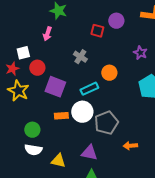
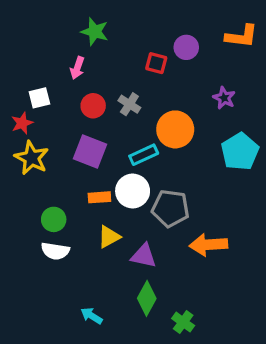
red circle: (37, 68) -> (93, 106), moved
orange circle: (109, 73) -> (175, 129), size x1.5
gray pentagon: (106, 123) -> (170, 208), turned 30
orange arrow: (130, 146) -> (208, 245), size x1.6
yellow triangle: (58, 161) -> (109, 237), moved, turned -42

